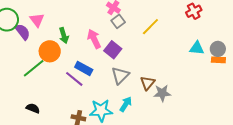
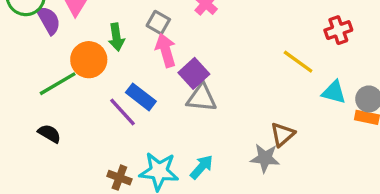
gray square: (118, 21) -> (158, 23), moved, turned -32
yellow line: (150, 27) -> (298, 62), moved, turned 72
gray triangle: (120, 75) -> (202, 98), moved, turned 42
brown triangle: (148, 83) -> (282, 134), moved
black semicircle: (33, 108) -> (49, 134), moved

